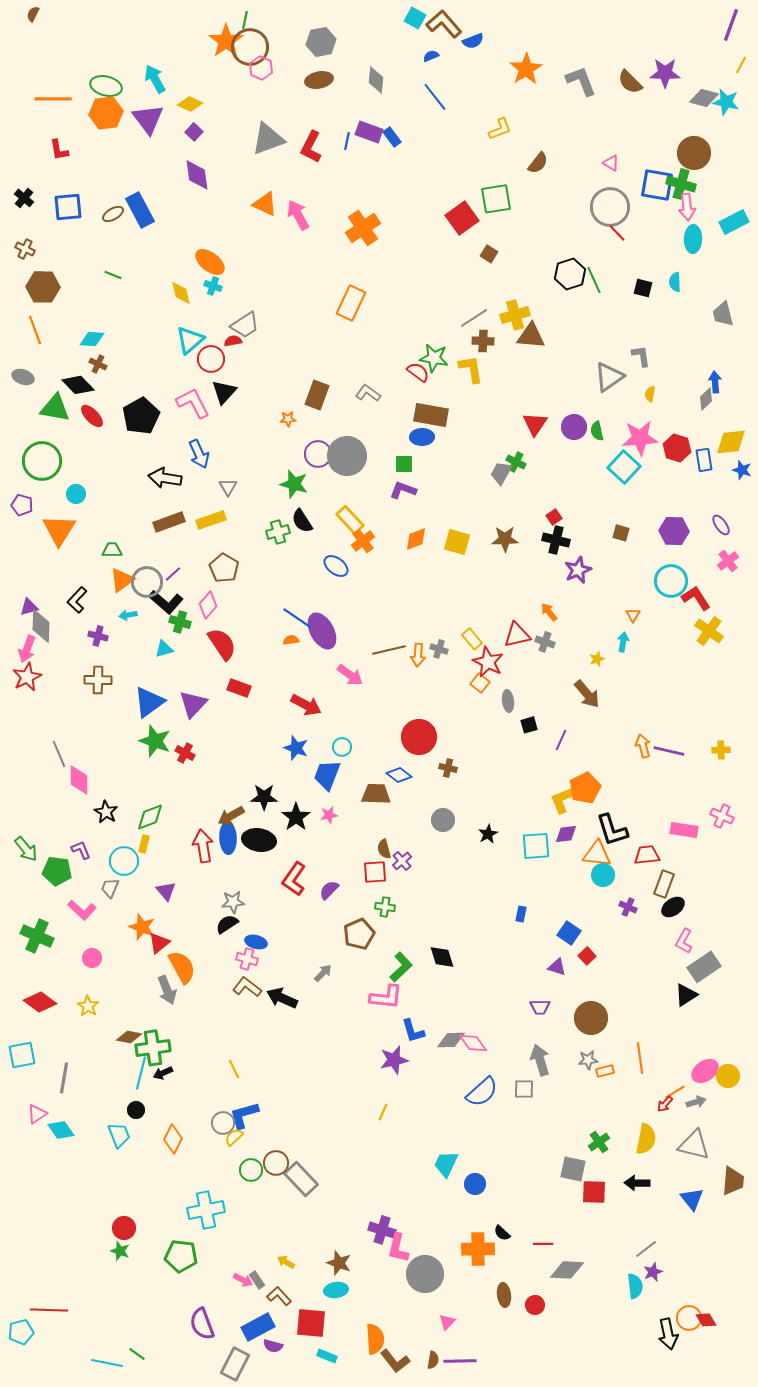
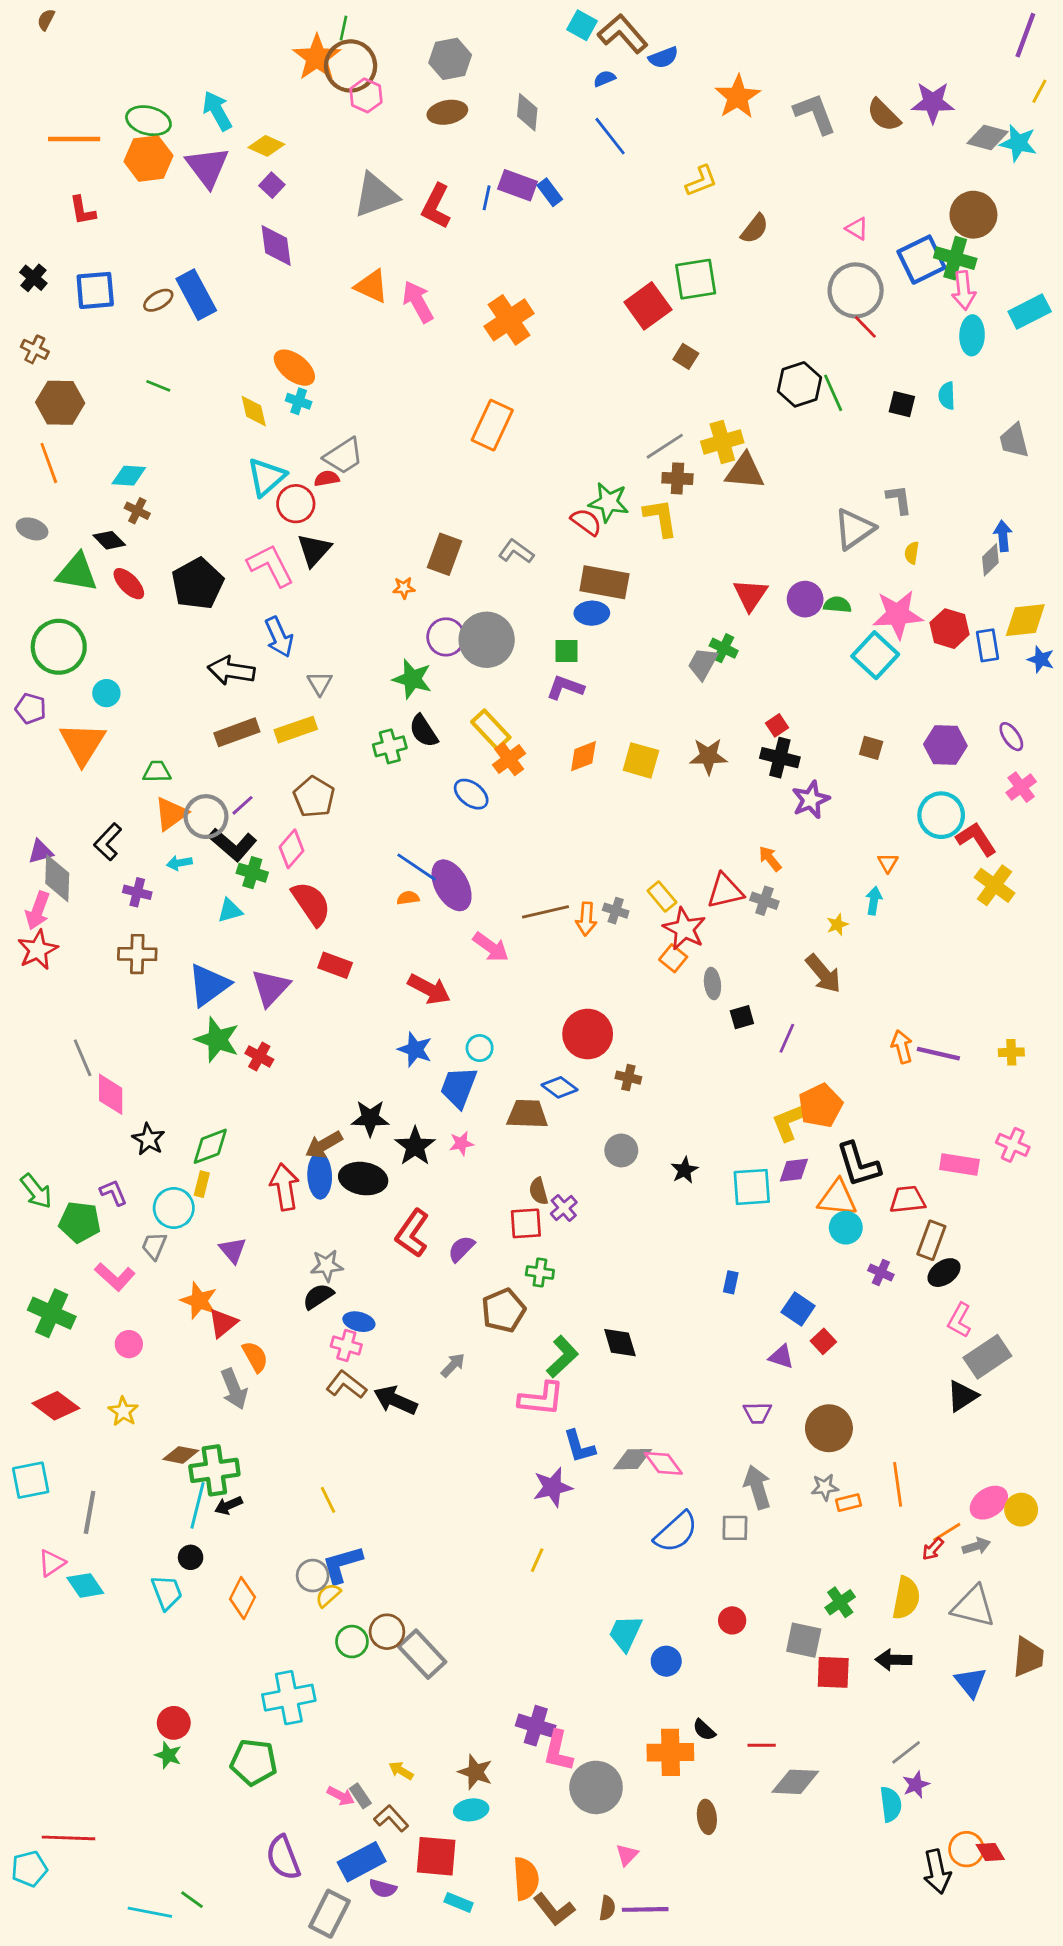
blue square: (657, 185) -> (922, 260), turned -36
black diamond: (78, 385) -> (109, 540), size x0.7
green semicircle: (597, 431) -> (837, 605), turned 108
orange semicircle: (182, 967) -> (255, 1357), size x0.7
red circle: (535, 1305) -> (732, 1620), moved

